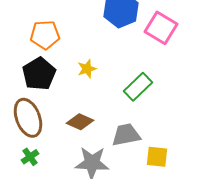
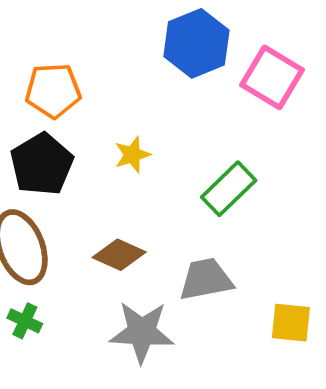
green cross: (30, 157) -> (25, 321), turned -30
yellow square: (157, 157) -> (291, 323), moved

